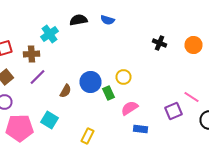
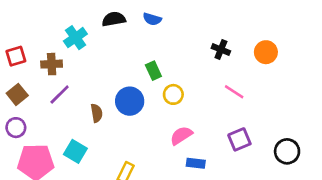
brown semicircle: (66, 91) -> (97, 113), turned -40
green rectangle: (108, 93) -> (153, 71), moved
pink line: (192, 97) -> (234, 92), moved

